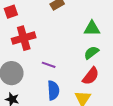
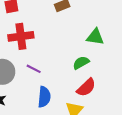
green semicircle: (91, 53) -> (81, 63), moved
purple line: (49, 65) -> (34, 69), moved

